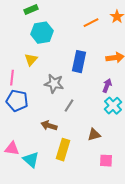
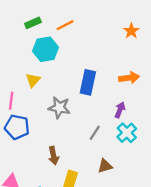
orange line: (91, 23) -> (65, 25), moved
gray line: (69, 106) -> (95, 133), moved
brown arrow: (49, 126) -> (54, 156), turned -119

